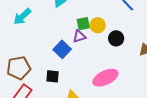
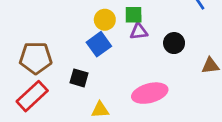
yellow circle: (98, 25) -> (105, 20), moved
purple triangle: (79, 36) -> (139, 31), moved

